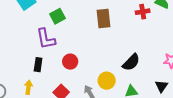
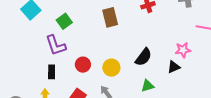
yellow circle: (107, 81) -> (111, 68), moved
black triangle: (161, 86) -> (174, 67), moved, turned 40

